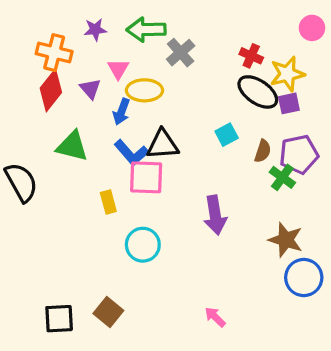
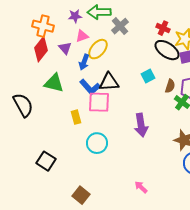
purple star: (95, 30) -> (75, 16), moved
pink triangle: (118, 69) -> (82, 36), turned 40
yellow ellipse: (144, 90) -> (98, 49), turned -50
brown square: (108, 312) -> (81, 195), moved
black square: (59, 319) -> (46, 161), moved, turned 36

